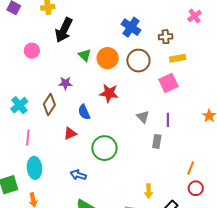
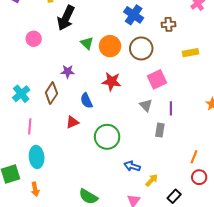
yellow rectangle: (178, 58) -> (190, 53), moved
pink square: (168, 83) -> (157, 79), moved
blue arrow: (78, 175) -> (132, 166), moved
yellow arrow: (149, 191) -> (152, 180), turned -136

